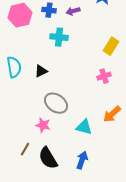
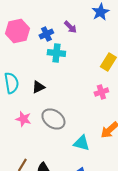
blue cross: (49, 10) -> (46, 34), moved, turned -32
purple arrow: (73, 11) -> (70, 27), turned -120
pink star: (43, 125) -> (23, 119), moved

